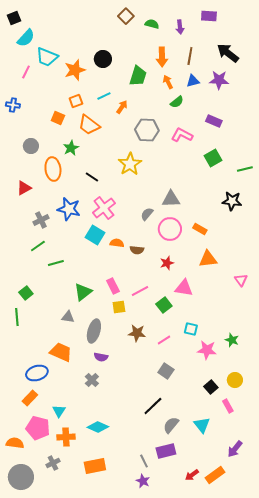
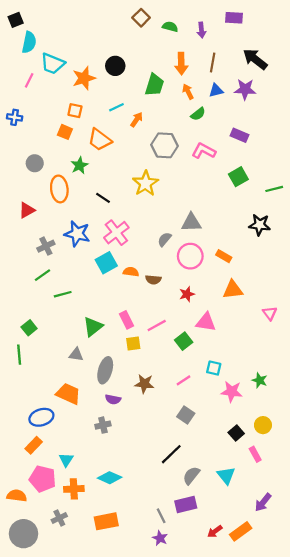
cyan semicircle: (26, 38) -> (29, 42), turned -30
orange square: (76, 101) -> (75, 111), moved, turned 32
cyan square: (95, 235) -> (106, 263), turned 30
brown star: (137, 333) -> (144, 384), moved
gray cross: (92, 380) -> (103, 425), turned 32

